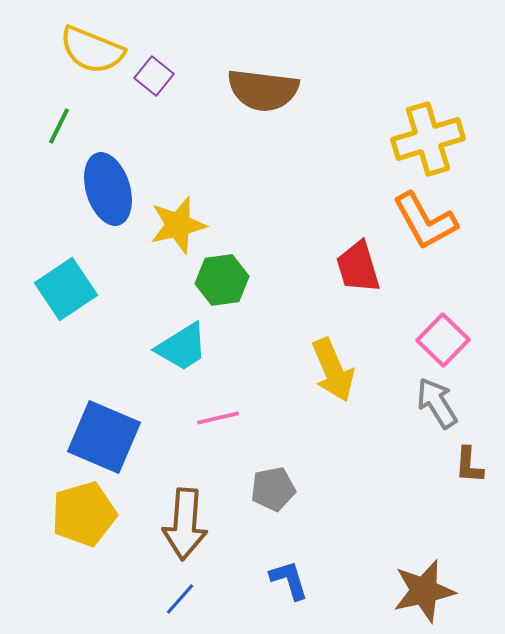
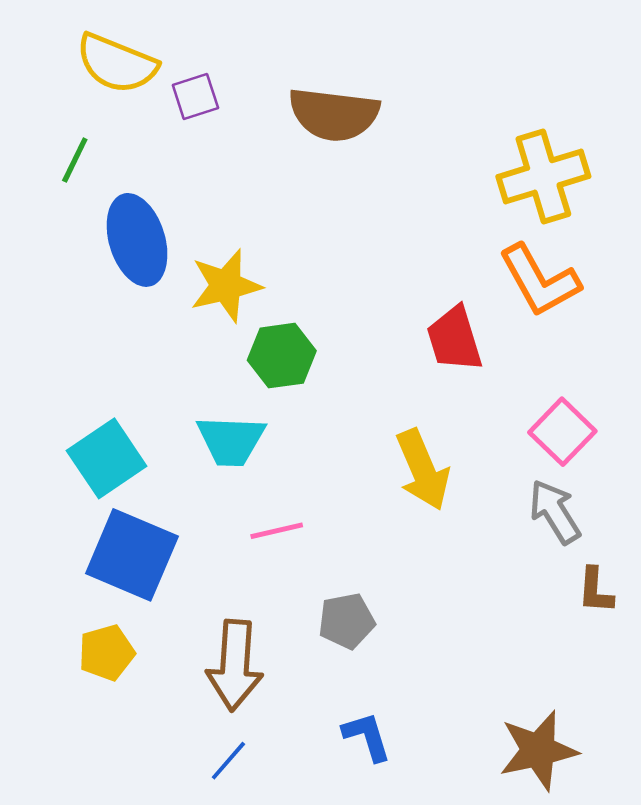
purple square: (154, 76) -> (195, 96), turned 33
cyan square: (66, 289) -> (107, 458), moved
cyan trapezoid: (182, 347) -> (231, 441), turned 34
yellow pentagon: (84, 514) -> (107, 653), size x0.7

